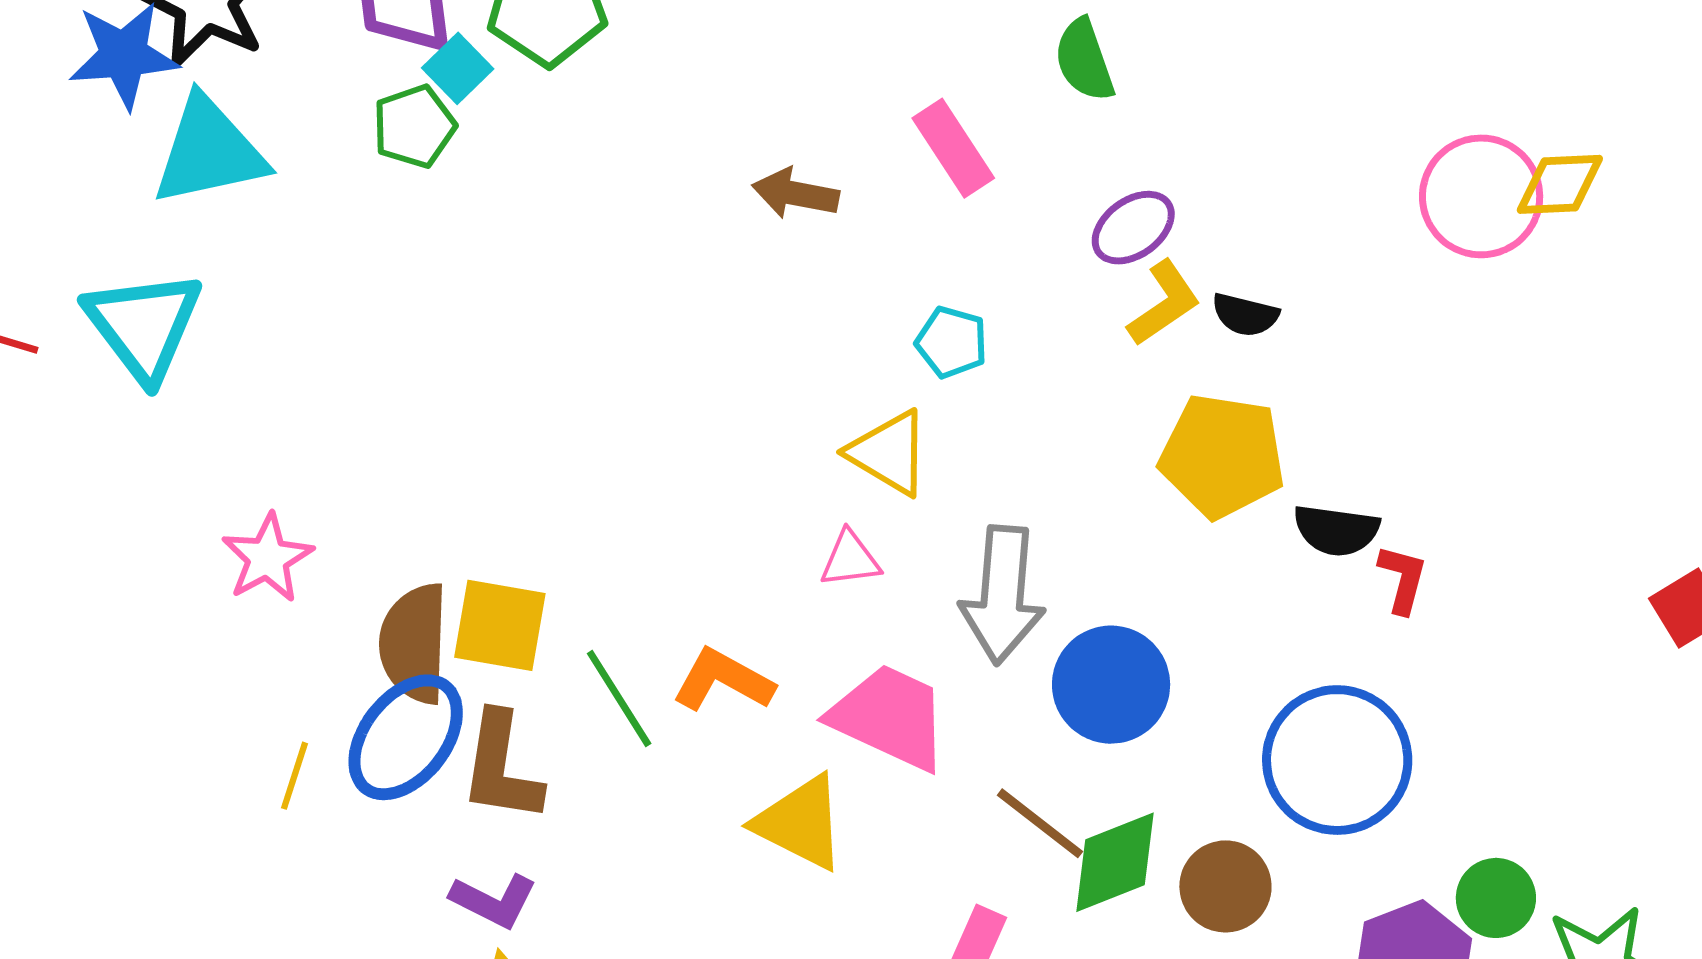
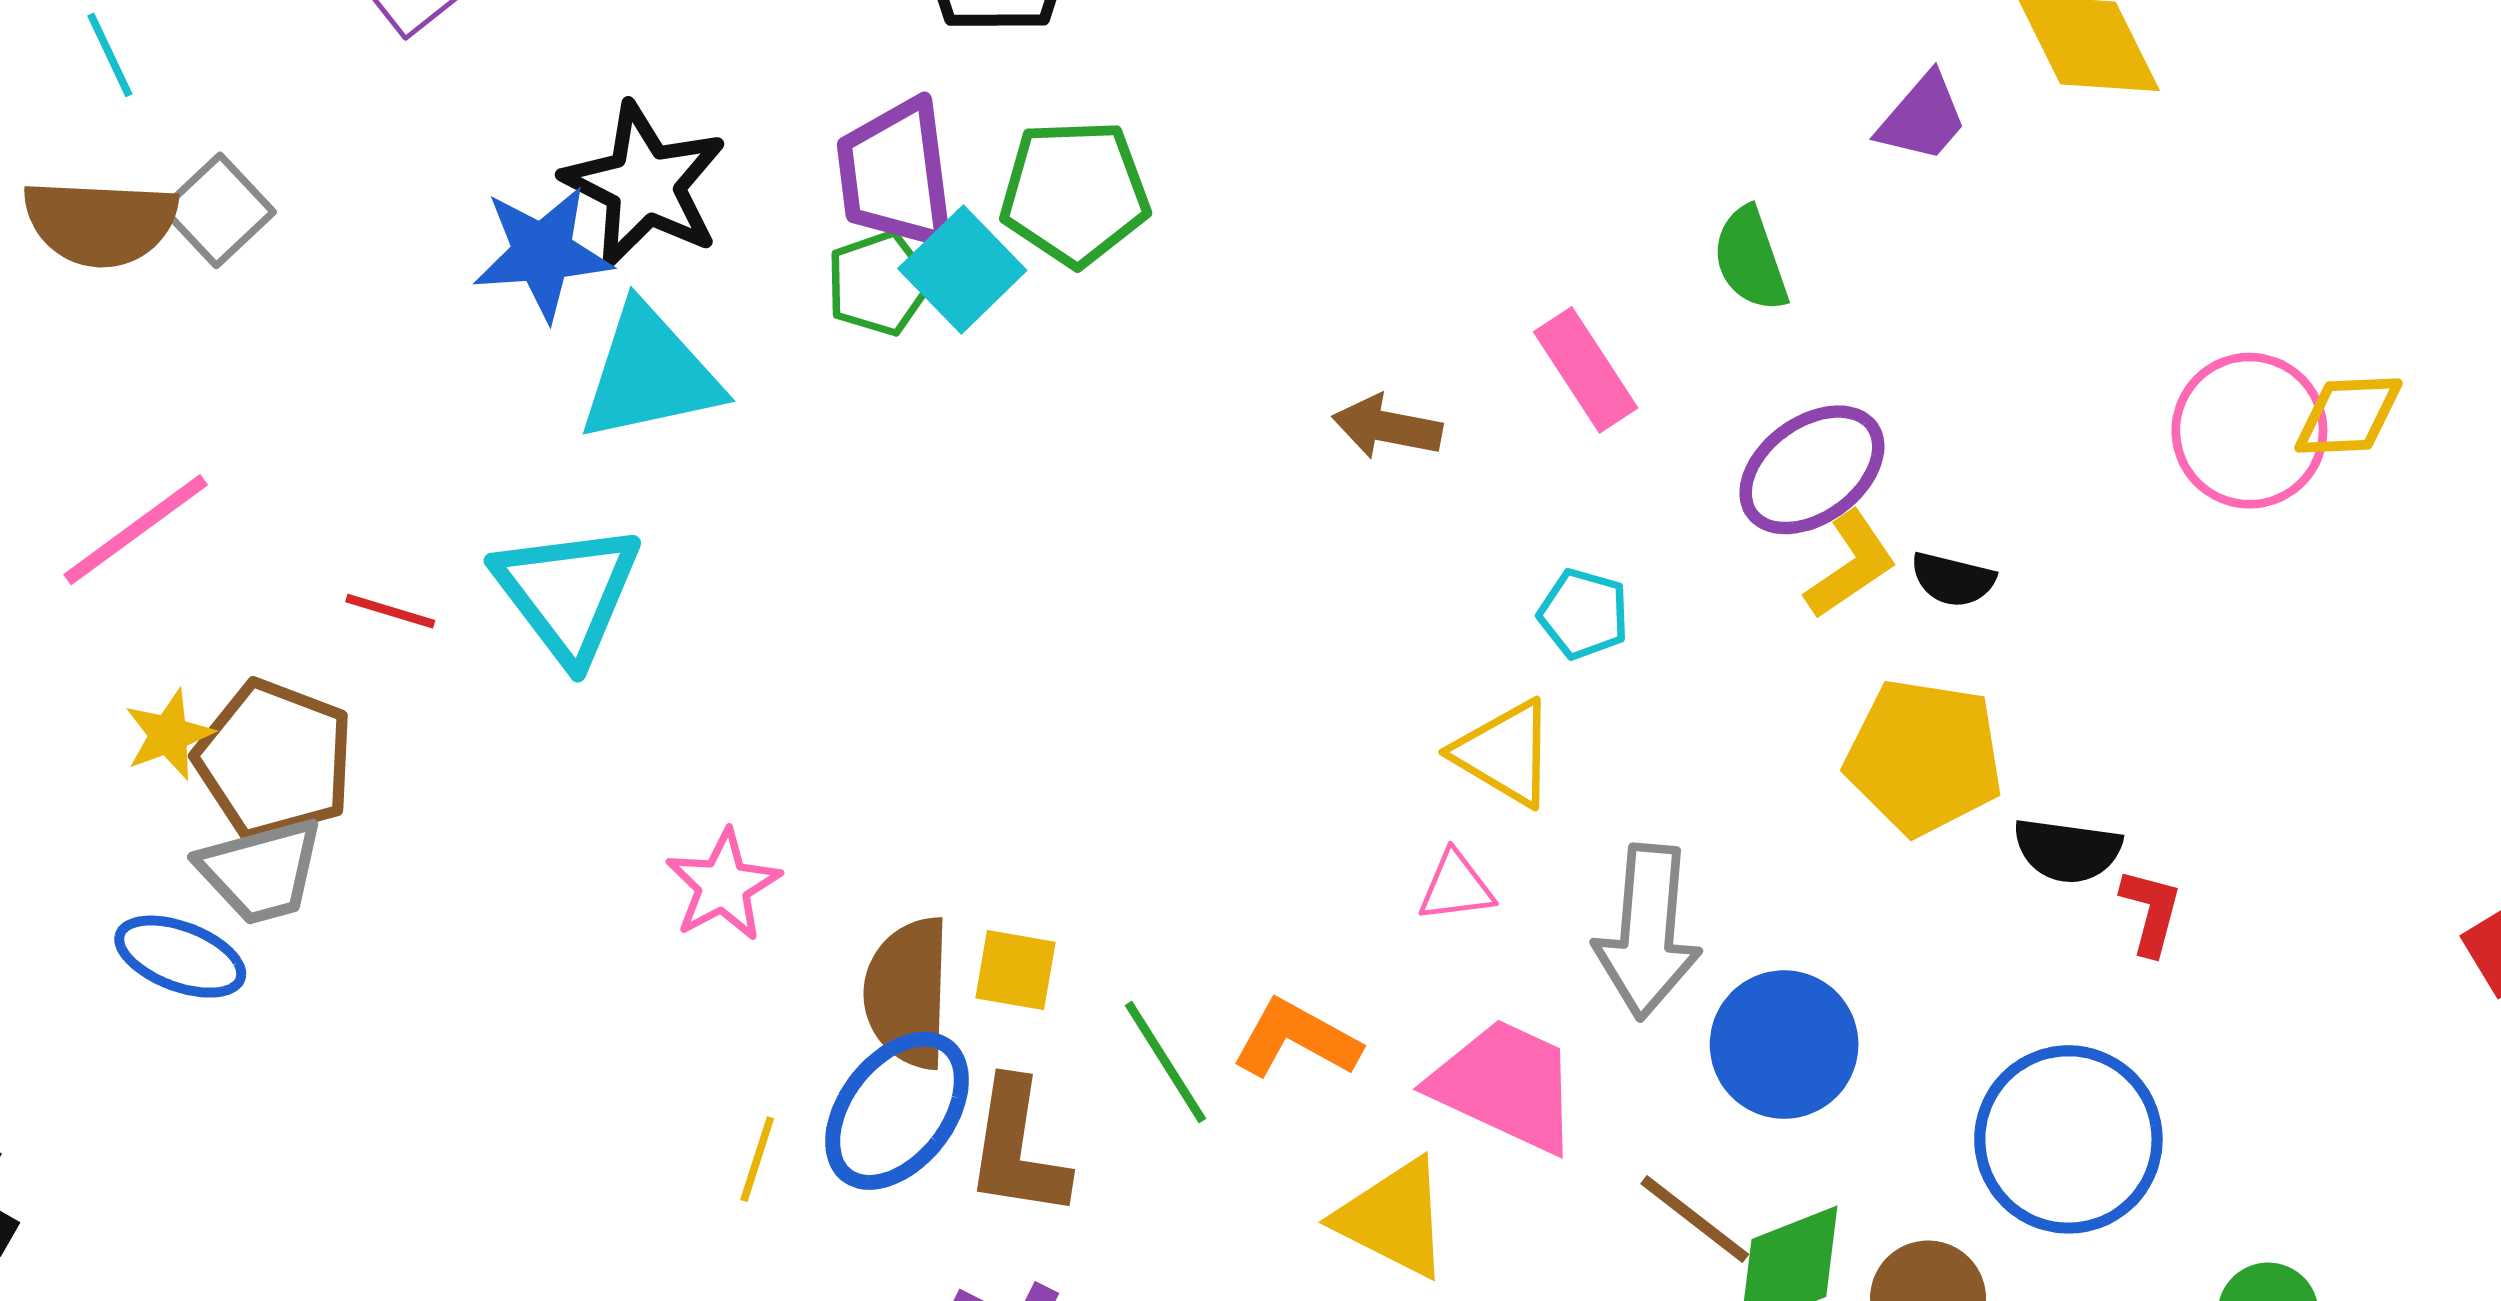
cyan square: (458, 68) -> (962, 270), size x1.4
green pentagon: (414, 126) -> (879, 283), moved
purple ellipse: (1133, 228) -> (1812, 470), size x1.4
yellow square: (500, 625) -> (1016, 970), size x0.7

